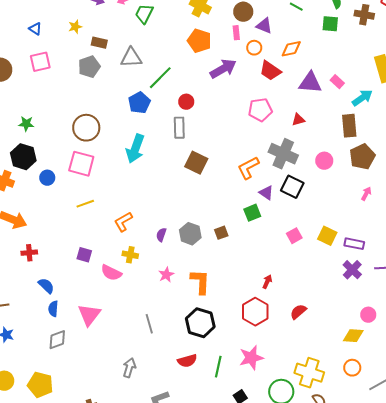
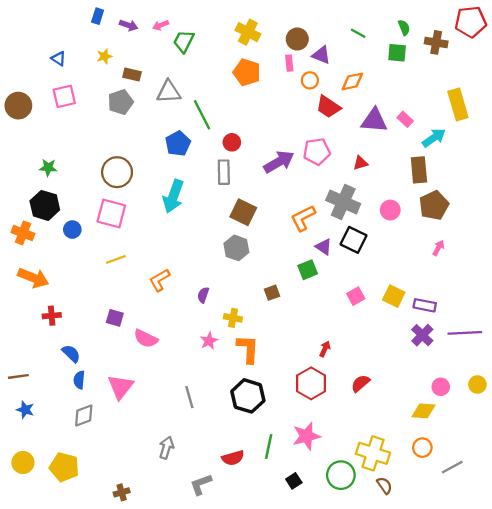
purple arrow: (223, 69) -> (279, 162), moved
green line: (160, 78) -> (202, 115), turned -72
gray hexagon: (190, 234) -> (236, 248), moved
yellow cross: (130, 255) -> (233, 318), moved
red semicircle: (187, 361) -> (233, 458), moved

